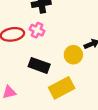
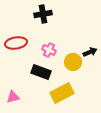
pink cross: (37, 30) -> (49, 50), moved

